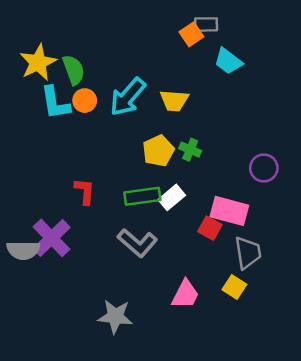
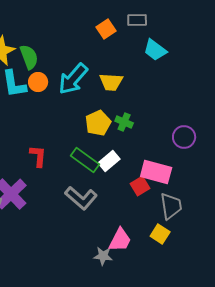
orange square: (191, 34) -> (106, 29), moved
green rectangle: (142, 196) -> (85, 160), turned 44
red square: (210, 228) -> (140, 186), turned 30
gray star: (115, 316) -> (103, 256), moved, size x0.7

